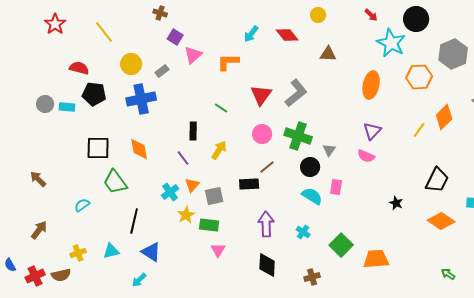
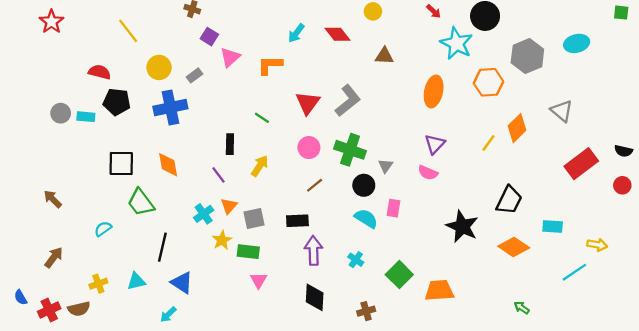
red star: (55, 24) -> (51, 22), moved
black rectangle: (249, 184) -> (297, 221), moved
black star: (396, 203) -> (462, 226), size x2.0

